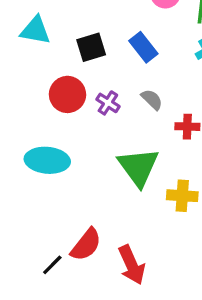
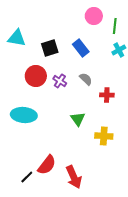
green triangle: (138, 167) -> (78, 119), size x0.6

